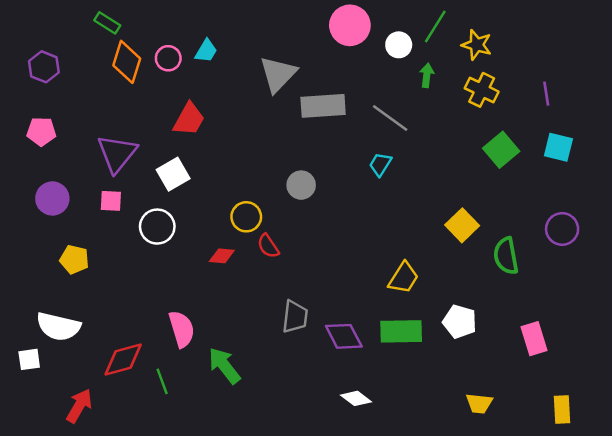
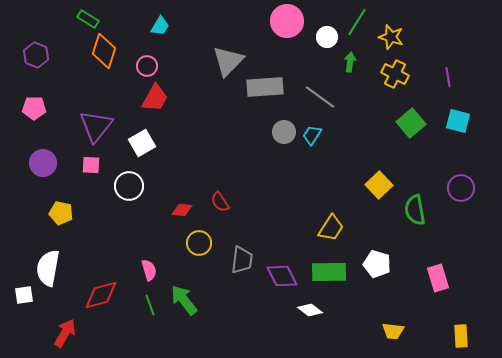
cyan trapezoid: (206, 51) -> (160, 26), moved
pink circle: (168, 58) -> (147, 66), moved
gray circle: (301, 185) -> (284, 132), moved
yellow circle: (246, 217) -> (199, 243), moved
white semicircle: (58, 327) -> (48, 268), turned 87
pink semicircle: (182, 329) -> (149, 270), size x0.7
green line: (162, 381) -> (150, 305), moved
white diamond: (356, 398) -> (310, 310), moved

